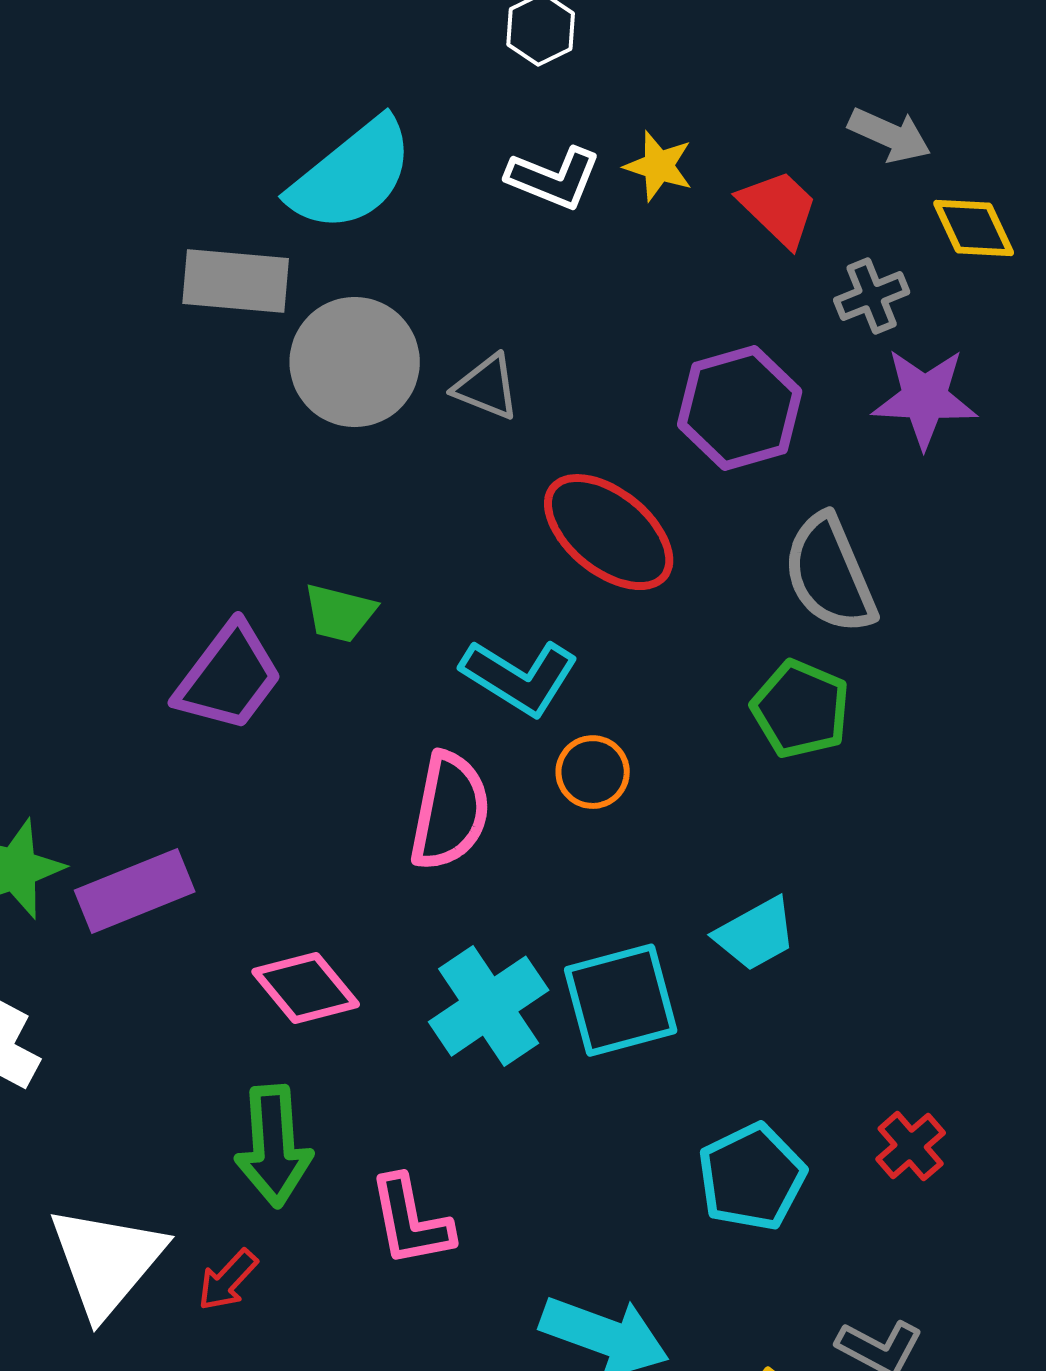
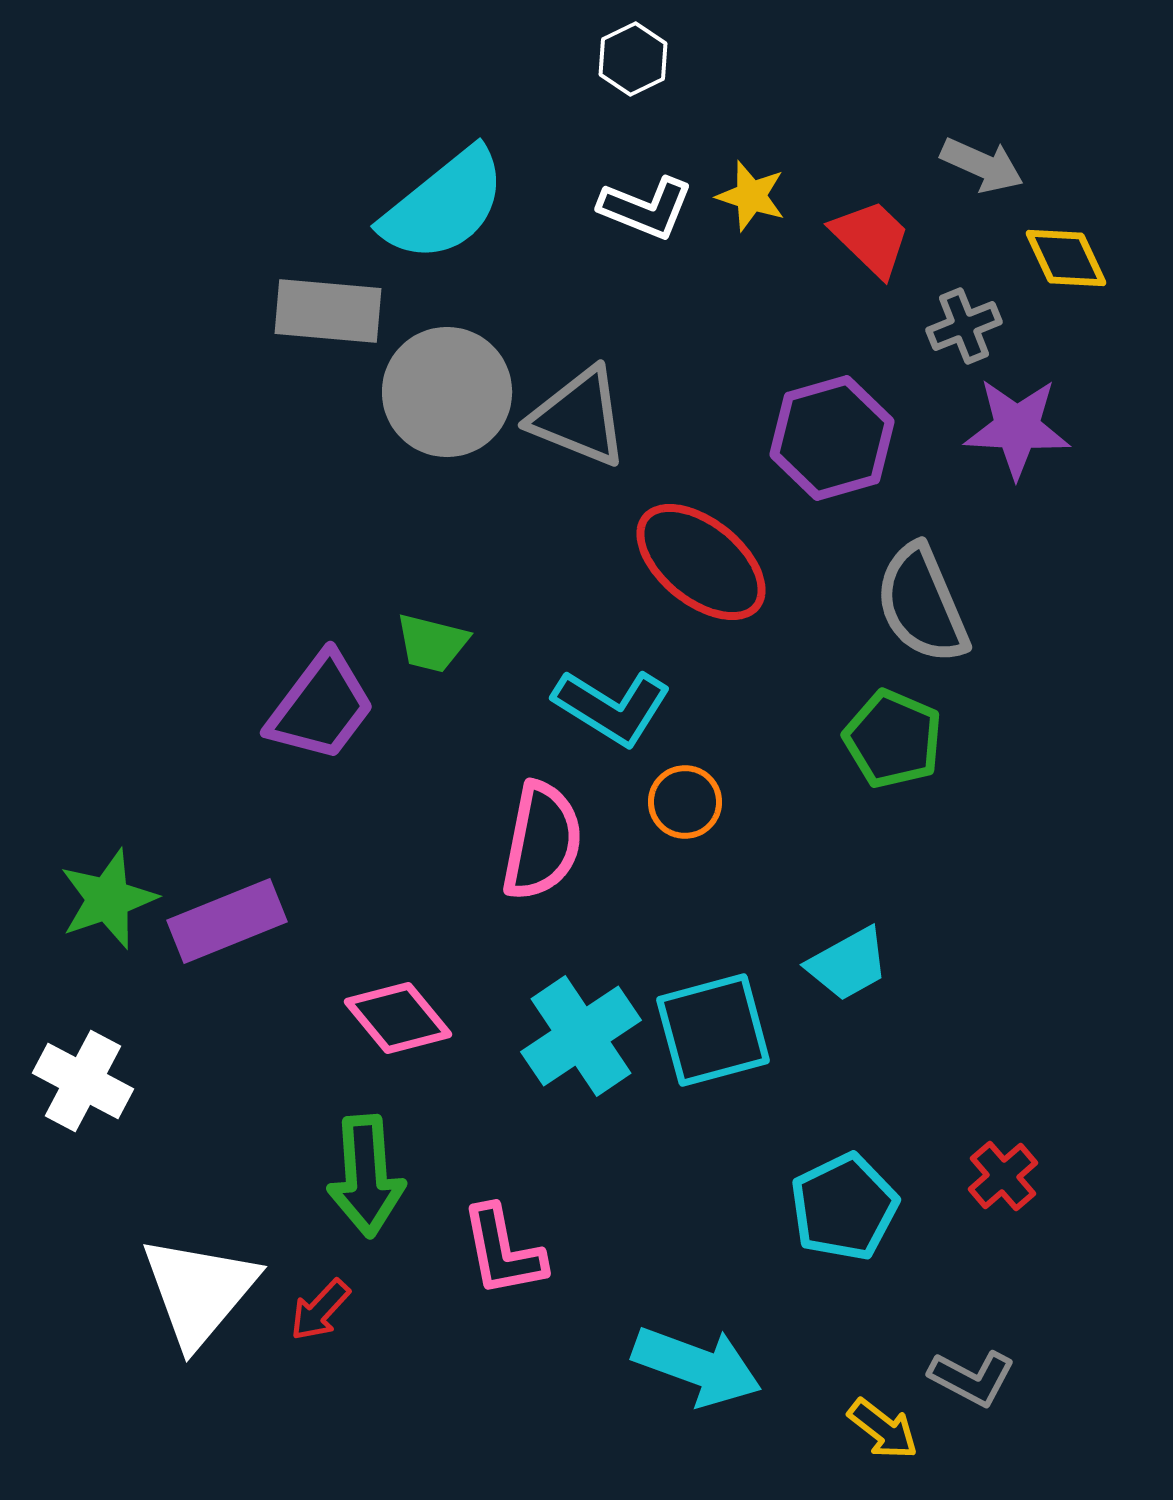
gray triangle: (487, 387) -> (579, 417), size x1.5

